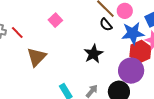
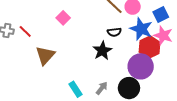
black semicircle: (106, 25) -> (114, 32), moved, turned -56
blue star: (133, 33) -> (141, 29), turned 30

